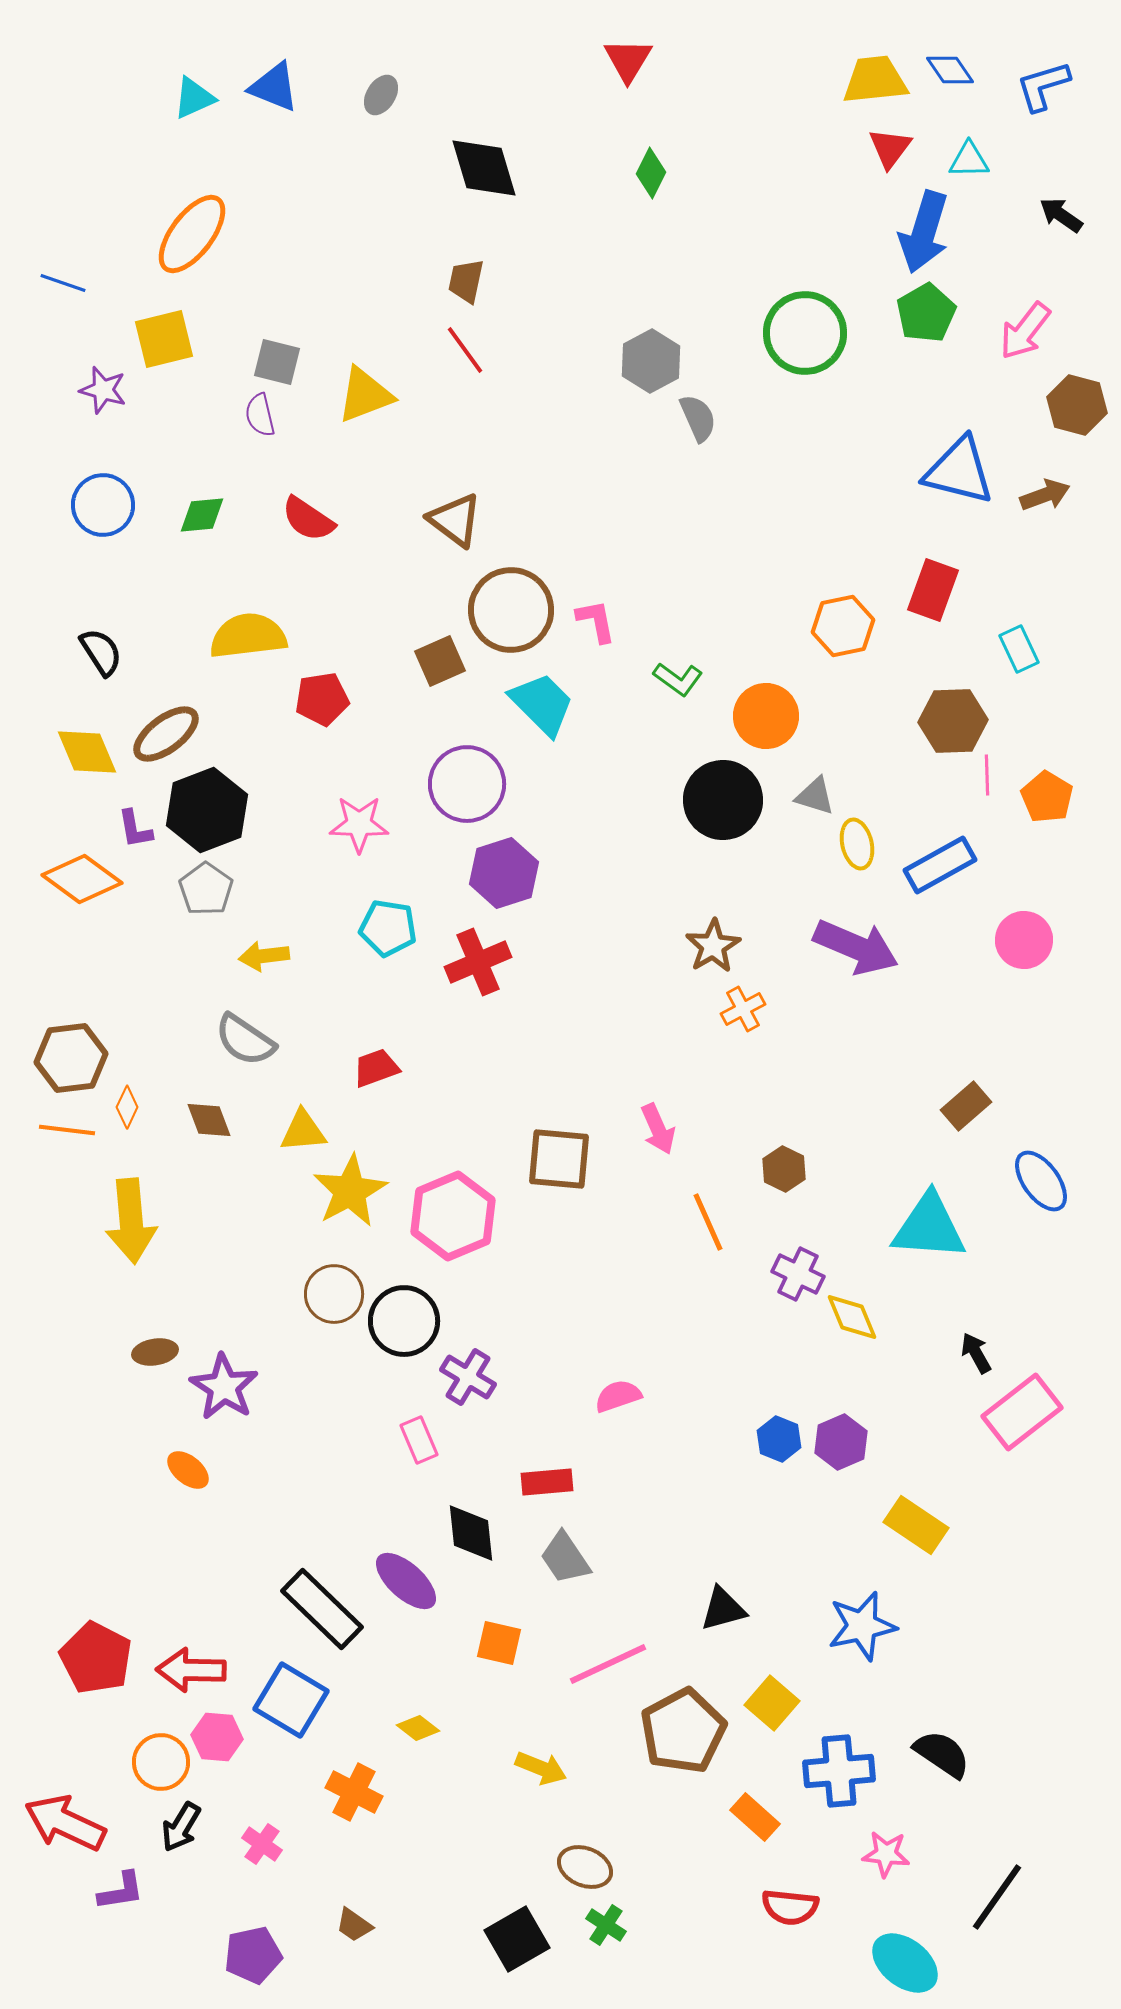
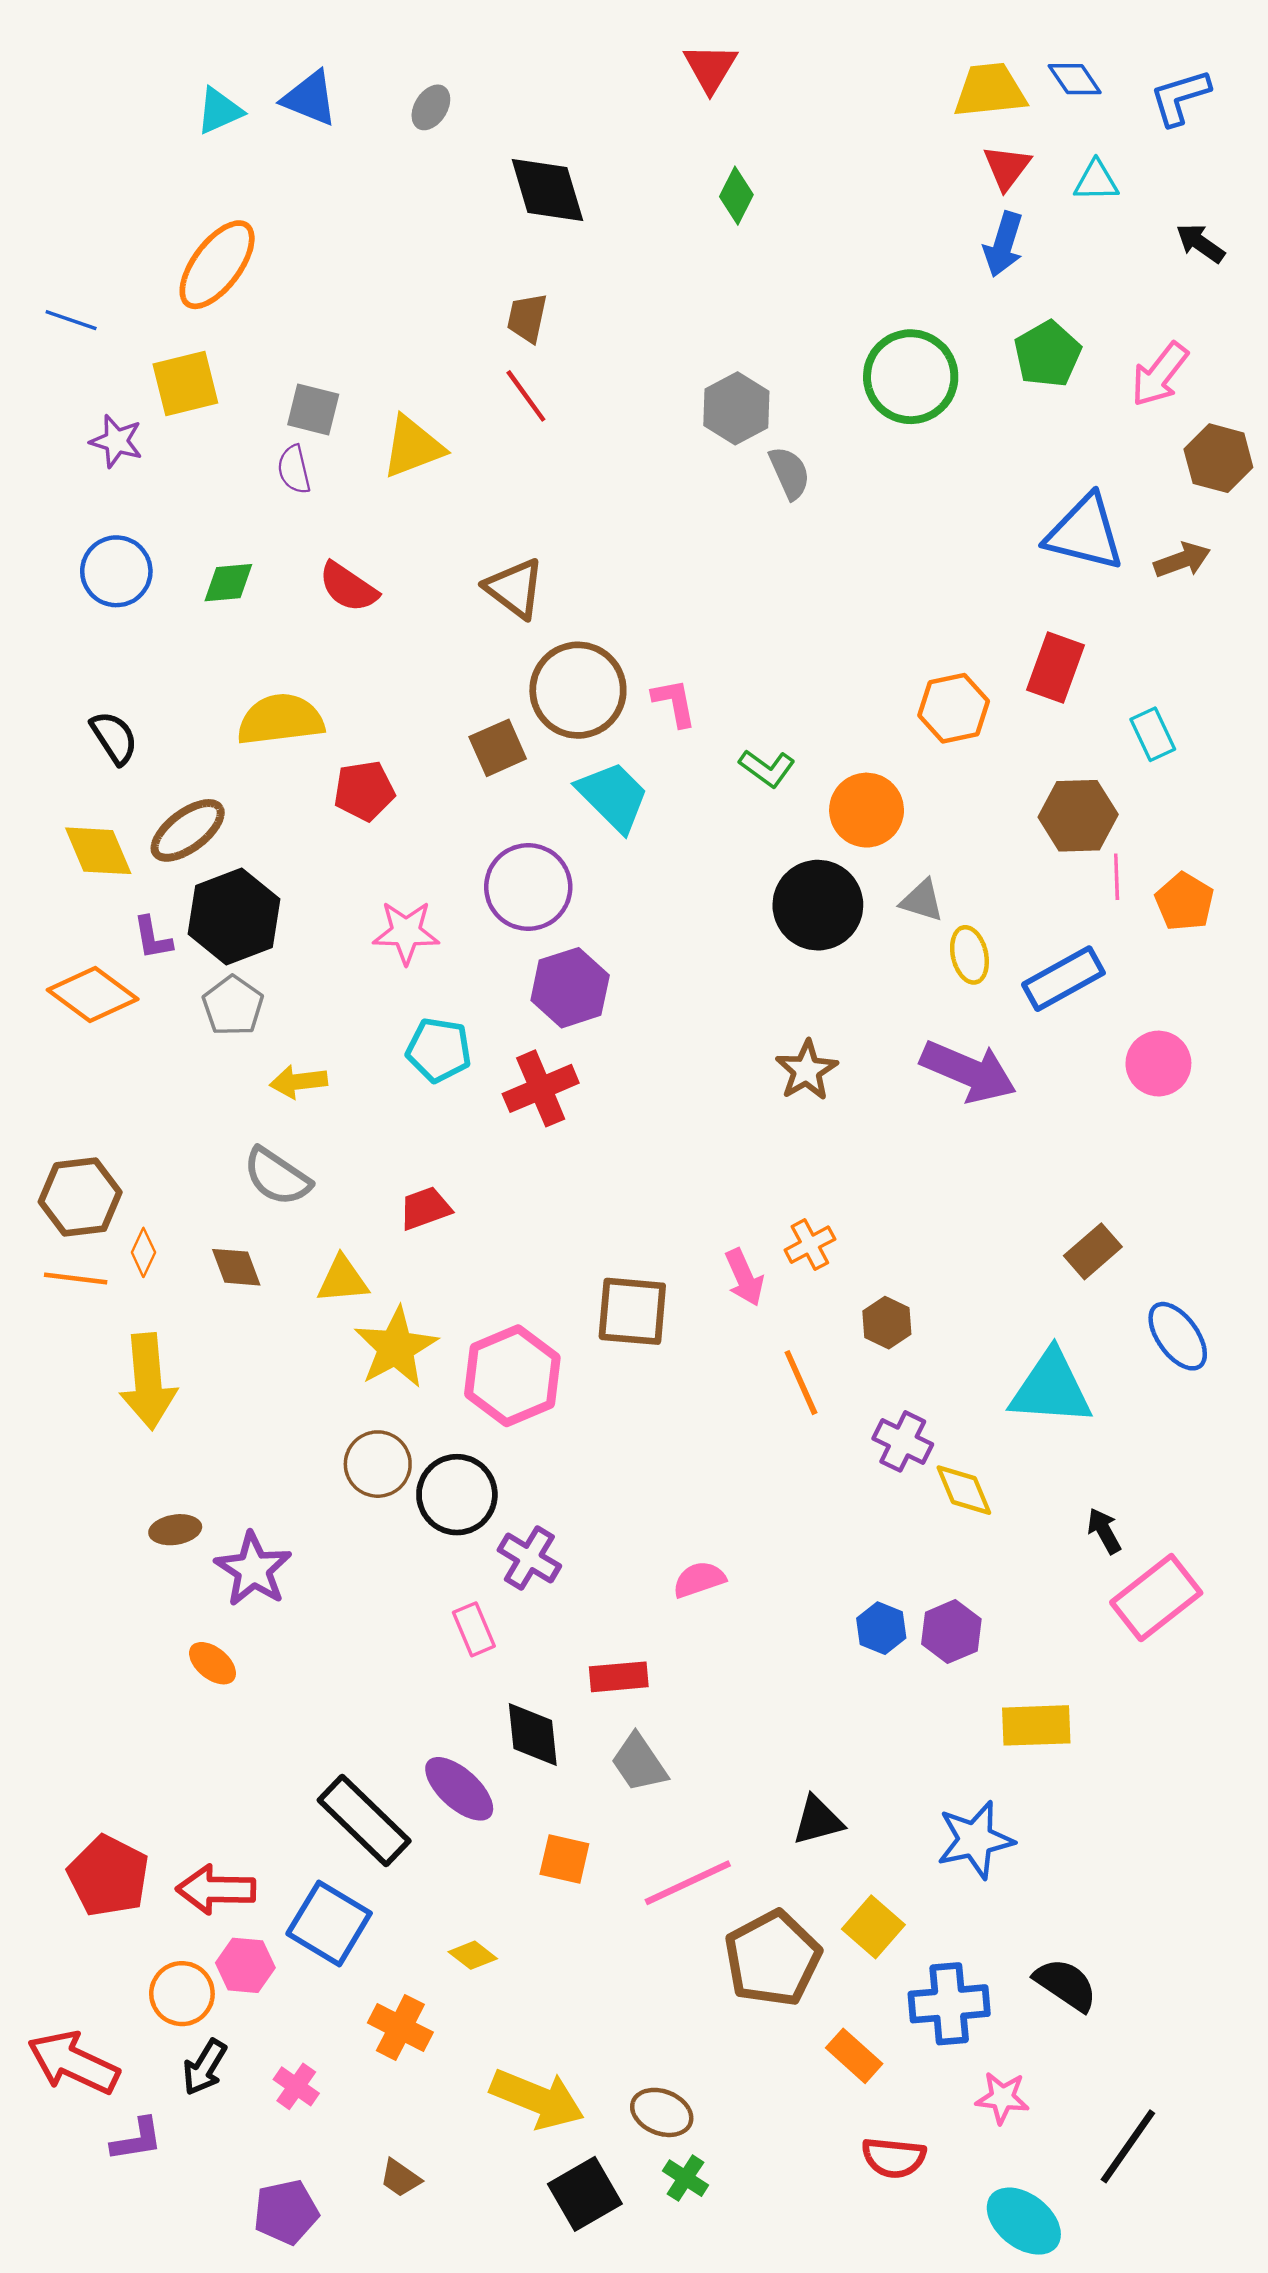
blue arrow: (924, 232) -> (1003, 244), moved, size x0.7
orange cross: (743, 1009) -> (810, 1245), moved
yellow rectangle: (916, 1525) -> (1036, 1725), turned -36
yellow arrow: (541, 1768) -> (537, 2099), moved, size x1.6

